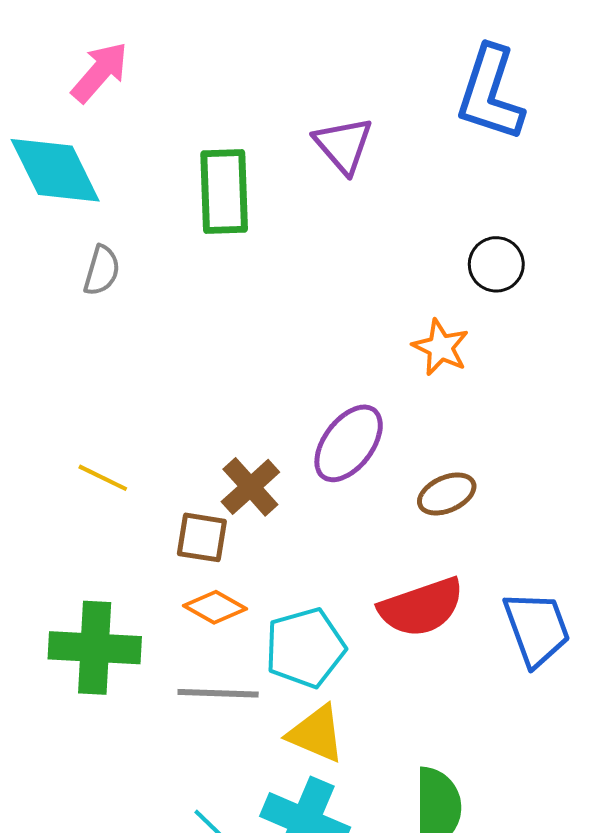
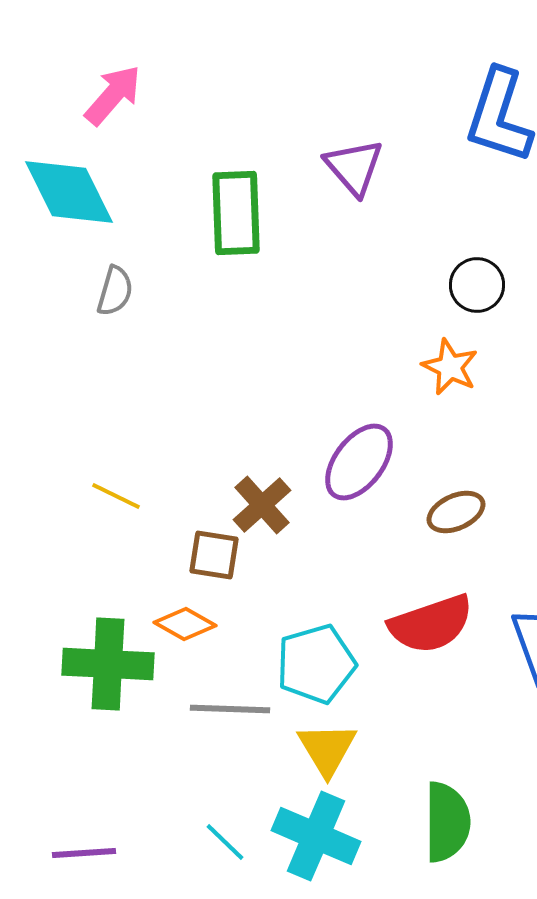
black circle: (496, 264) -> (477, 285), moved
orange diamond: (215, 607) -> (185, 624), moved
yellow triangle: (316, 734) -> (327, 749), turned 36

